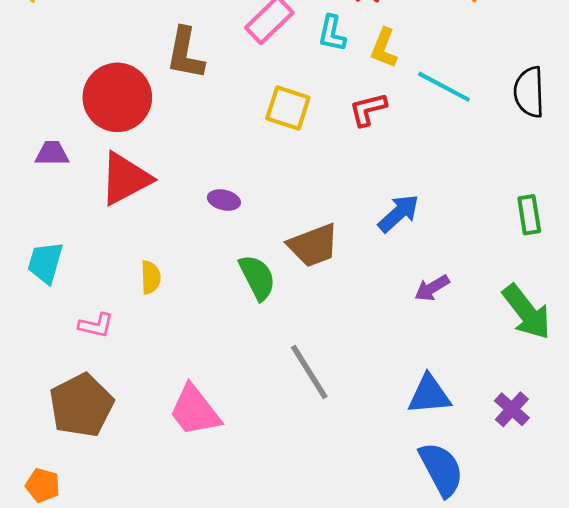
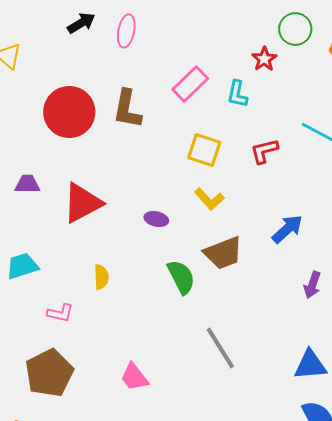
yellow L-shape: (384, 48) -> (209, 199), moved, turned -64
red circle: (117, 97) -> (69, 112), moved
cyan trapezoid: (45, 263) -> (22, 266), turned 56
purple arrow: (432, 288) -> (312, 285), turned -40
pink trapezoid: (195, 411) -> (134, 377), size x0.7

